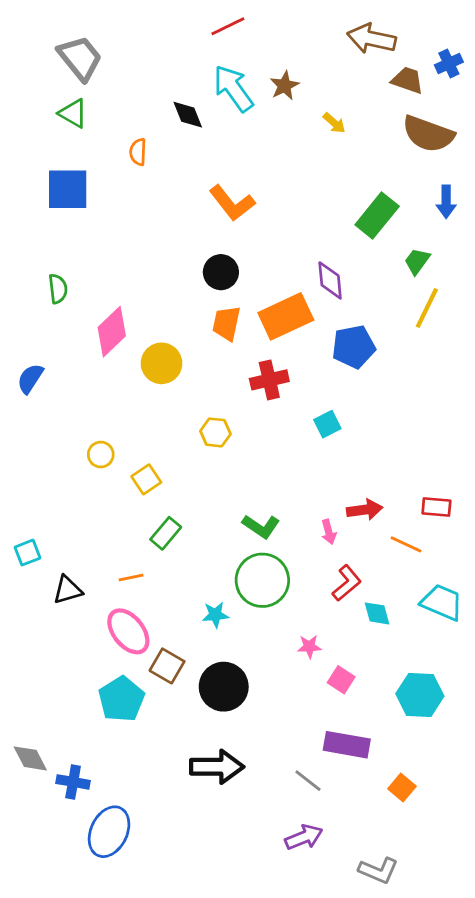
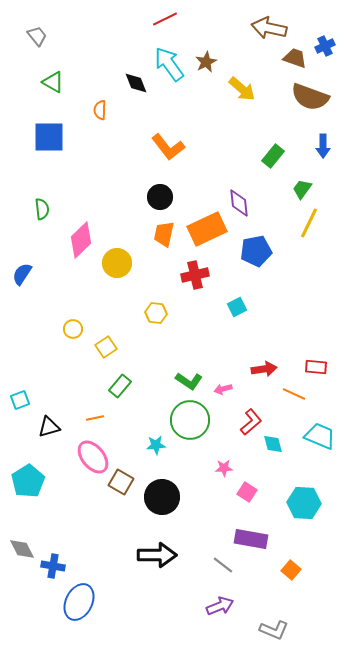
gray trapezoid: (80, 58) -> (37, 36), moved, size x0.6
yellow arrow: (334, 123) -> (242, 89), size x1.6
green rectangle: (377, 216) -> (273, 156), size x0.7
pink arrow: (329, 532) -> (223, 389), moved, turned 90
cyan pentagon: (121, 699) -> (28, 481), moved

